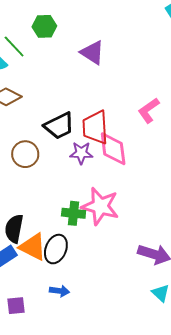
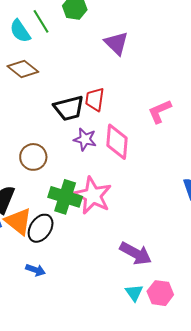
red trapezoid: (95, 127) -> (95, 99), moved, size x0.7
brown circle: (25, 154) -> (33, 157), moved
green cross: (74, 213) -> (65, 197), size x1.4

